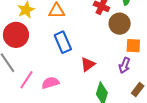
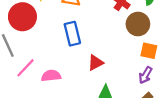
purple arrow: (124, 65) -> (145, 75), moved

